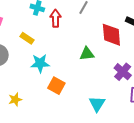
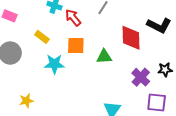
red arrow: (56, 18) -> (73, 18), turned -42
orange square: (56, 86) -> (76, 46), moved, turned -30

